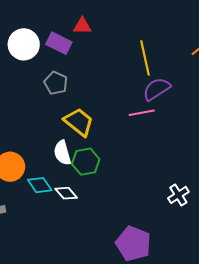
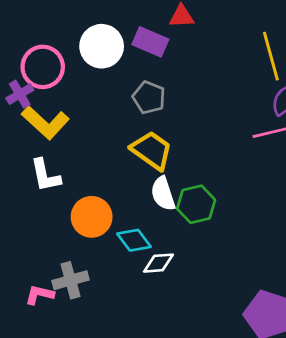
yellow trapezoid: (79, 122) -> (152, 150), moved
white diamond: (66, 193) -> (158, 263), moved, turned -50

